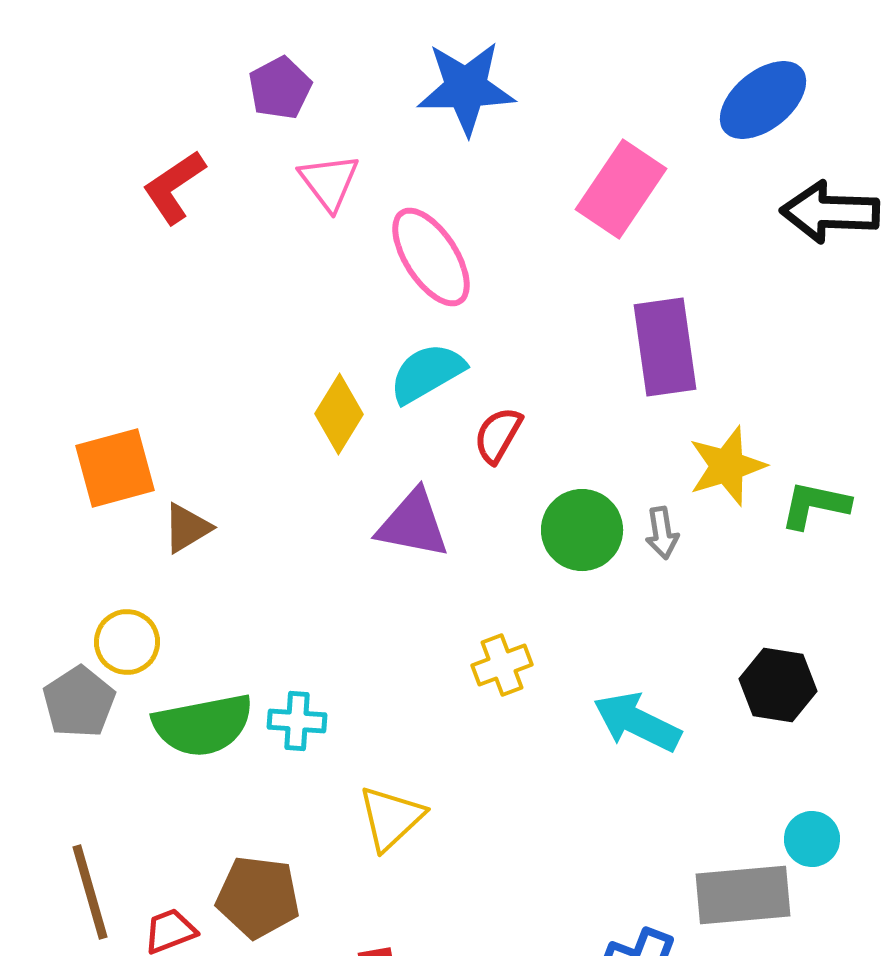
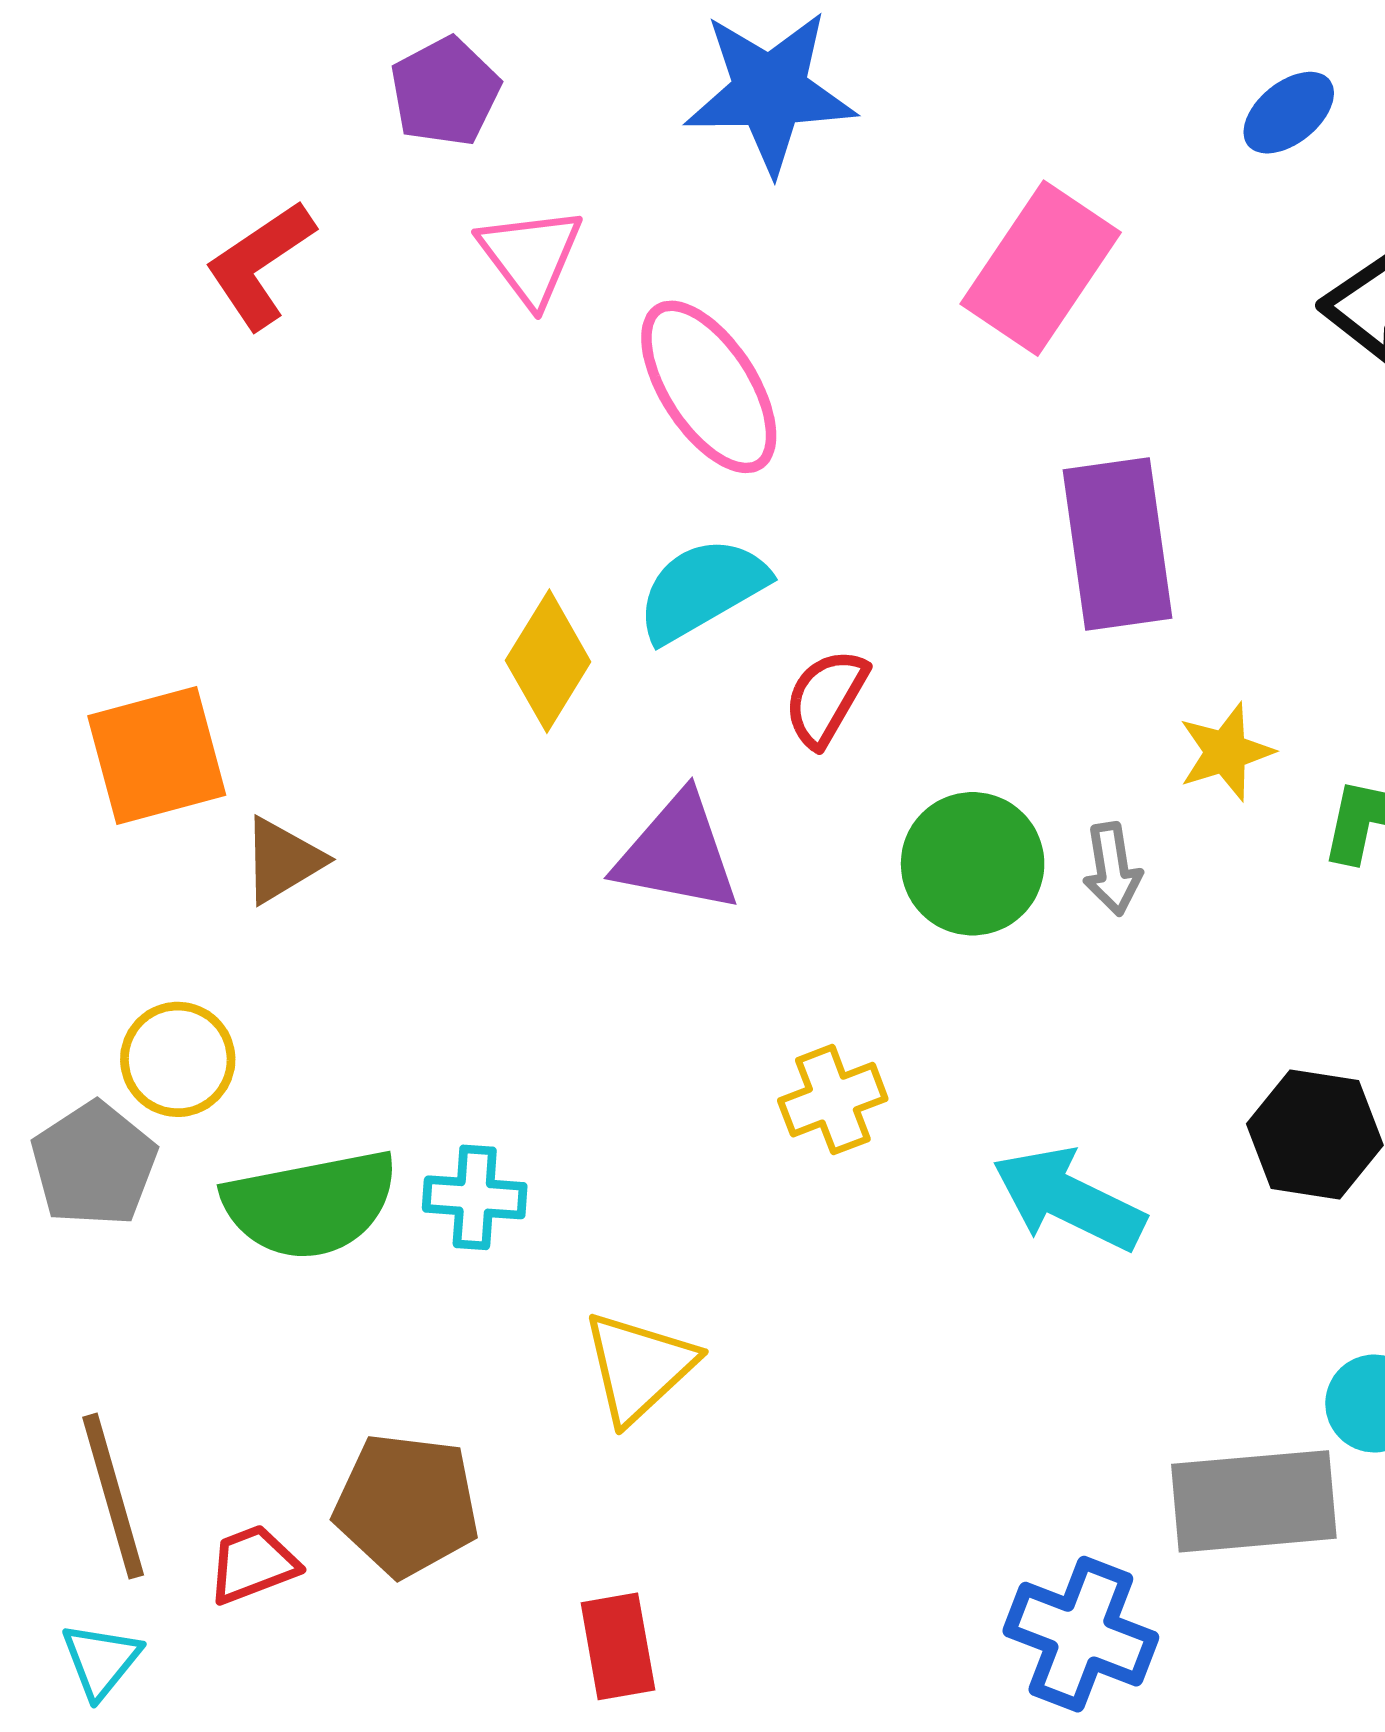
blue ellipse: (763, 100) -> (1289, 113), size x0.6
yellow star: (727, 466) -> (1226, 752), size x0.7

